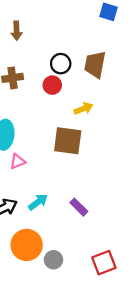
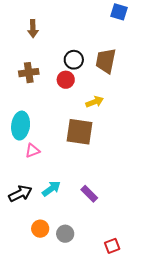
orange circle: (27, 245) -> (40, 229), size x0.6
gray circle: (53, 260) -> (65, 234), moved
red square: (104, 263) -> (112, 246), size x0.7

